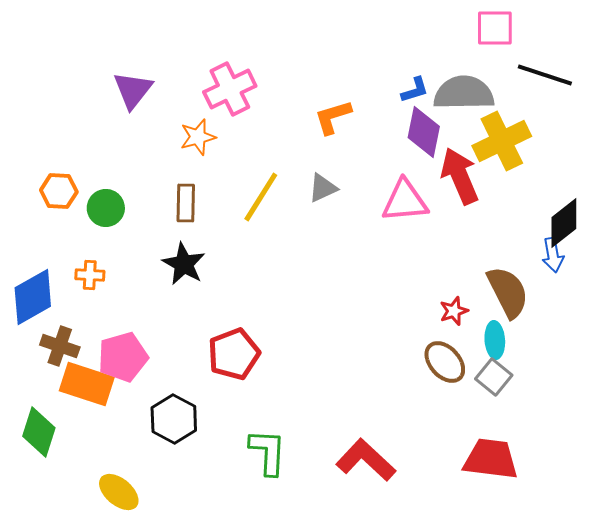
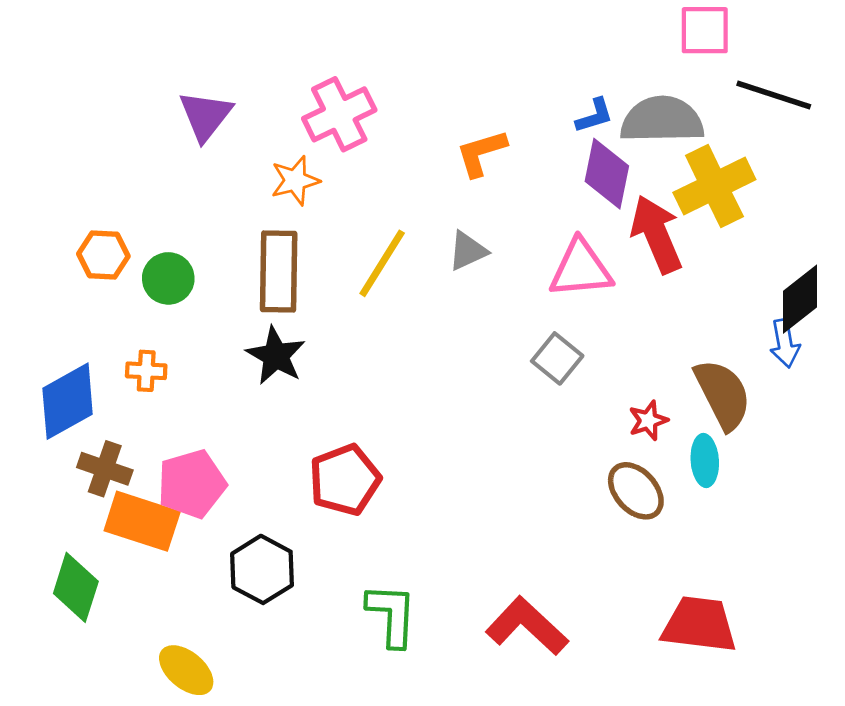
brown rectangle: (186, 203) -> (279, 272), size x1.5
gray square: (494, 377) -> (557, 358), moved

